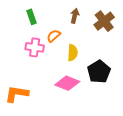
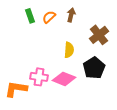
brown cross: (104, 21) -> (99, 35), moved
orange semicircle: (54, 36) -> (49, 17), moved
pink cross: (35, 47) -> (39, 77), moved

